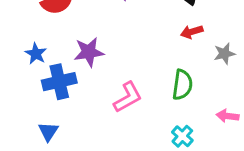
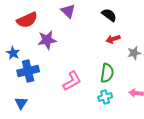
purple star: (89, 52) -> (47, 40), moved
cyan cross: (182, 136) -> (105, 97), moved, turned 32

